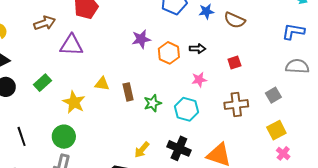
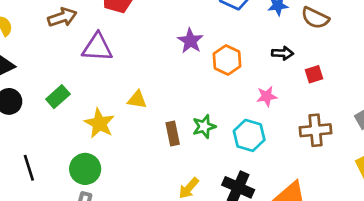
purple star: (141, 39) -> (190, 41), turned -30
black arrow: (198, 49) -> (283, 53), moved
brown rectangle: (128, 92) -> (173, 134), moved

